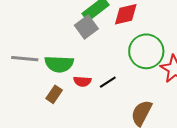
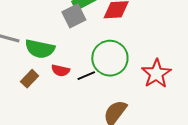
green circle: (146, 51) -> (110, 58), moved

